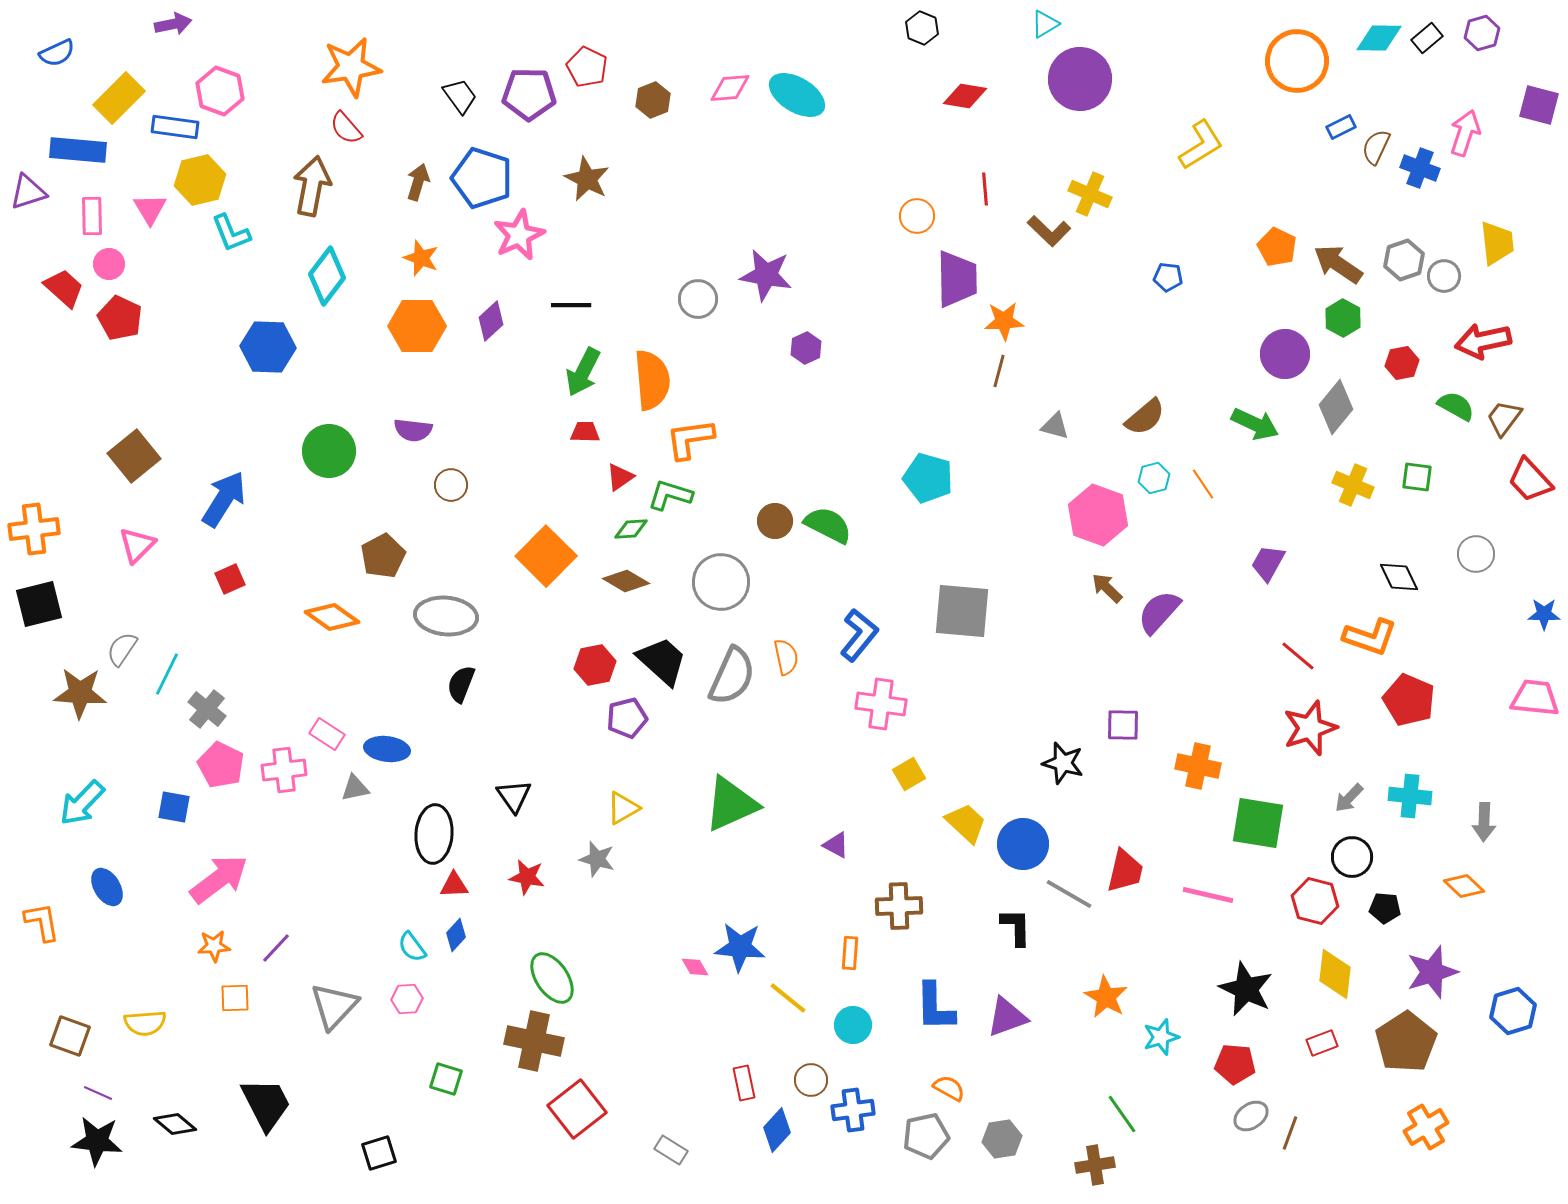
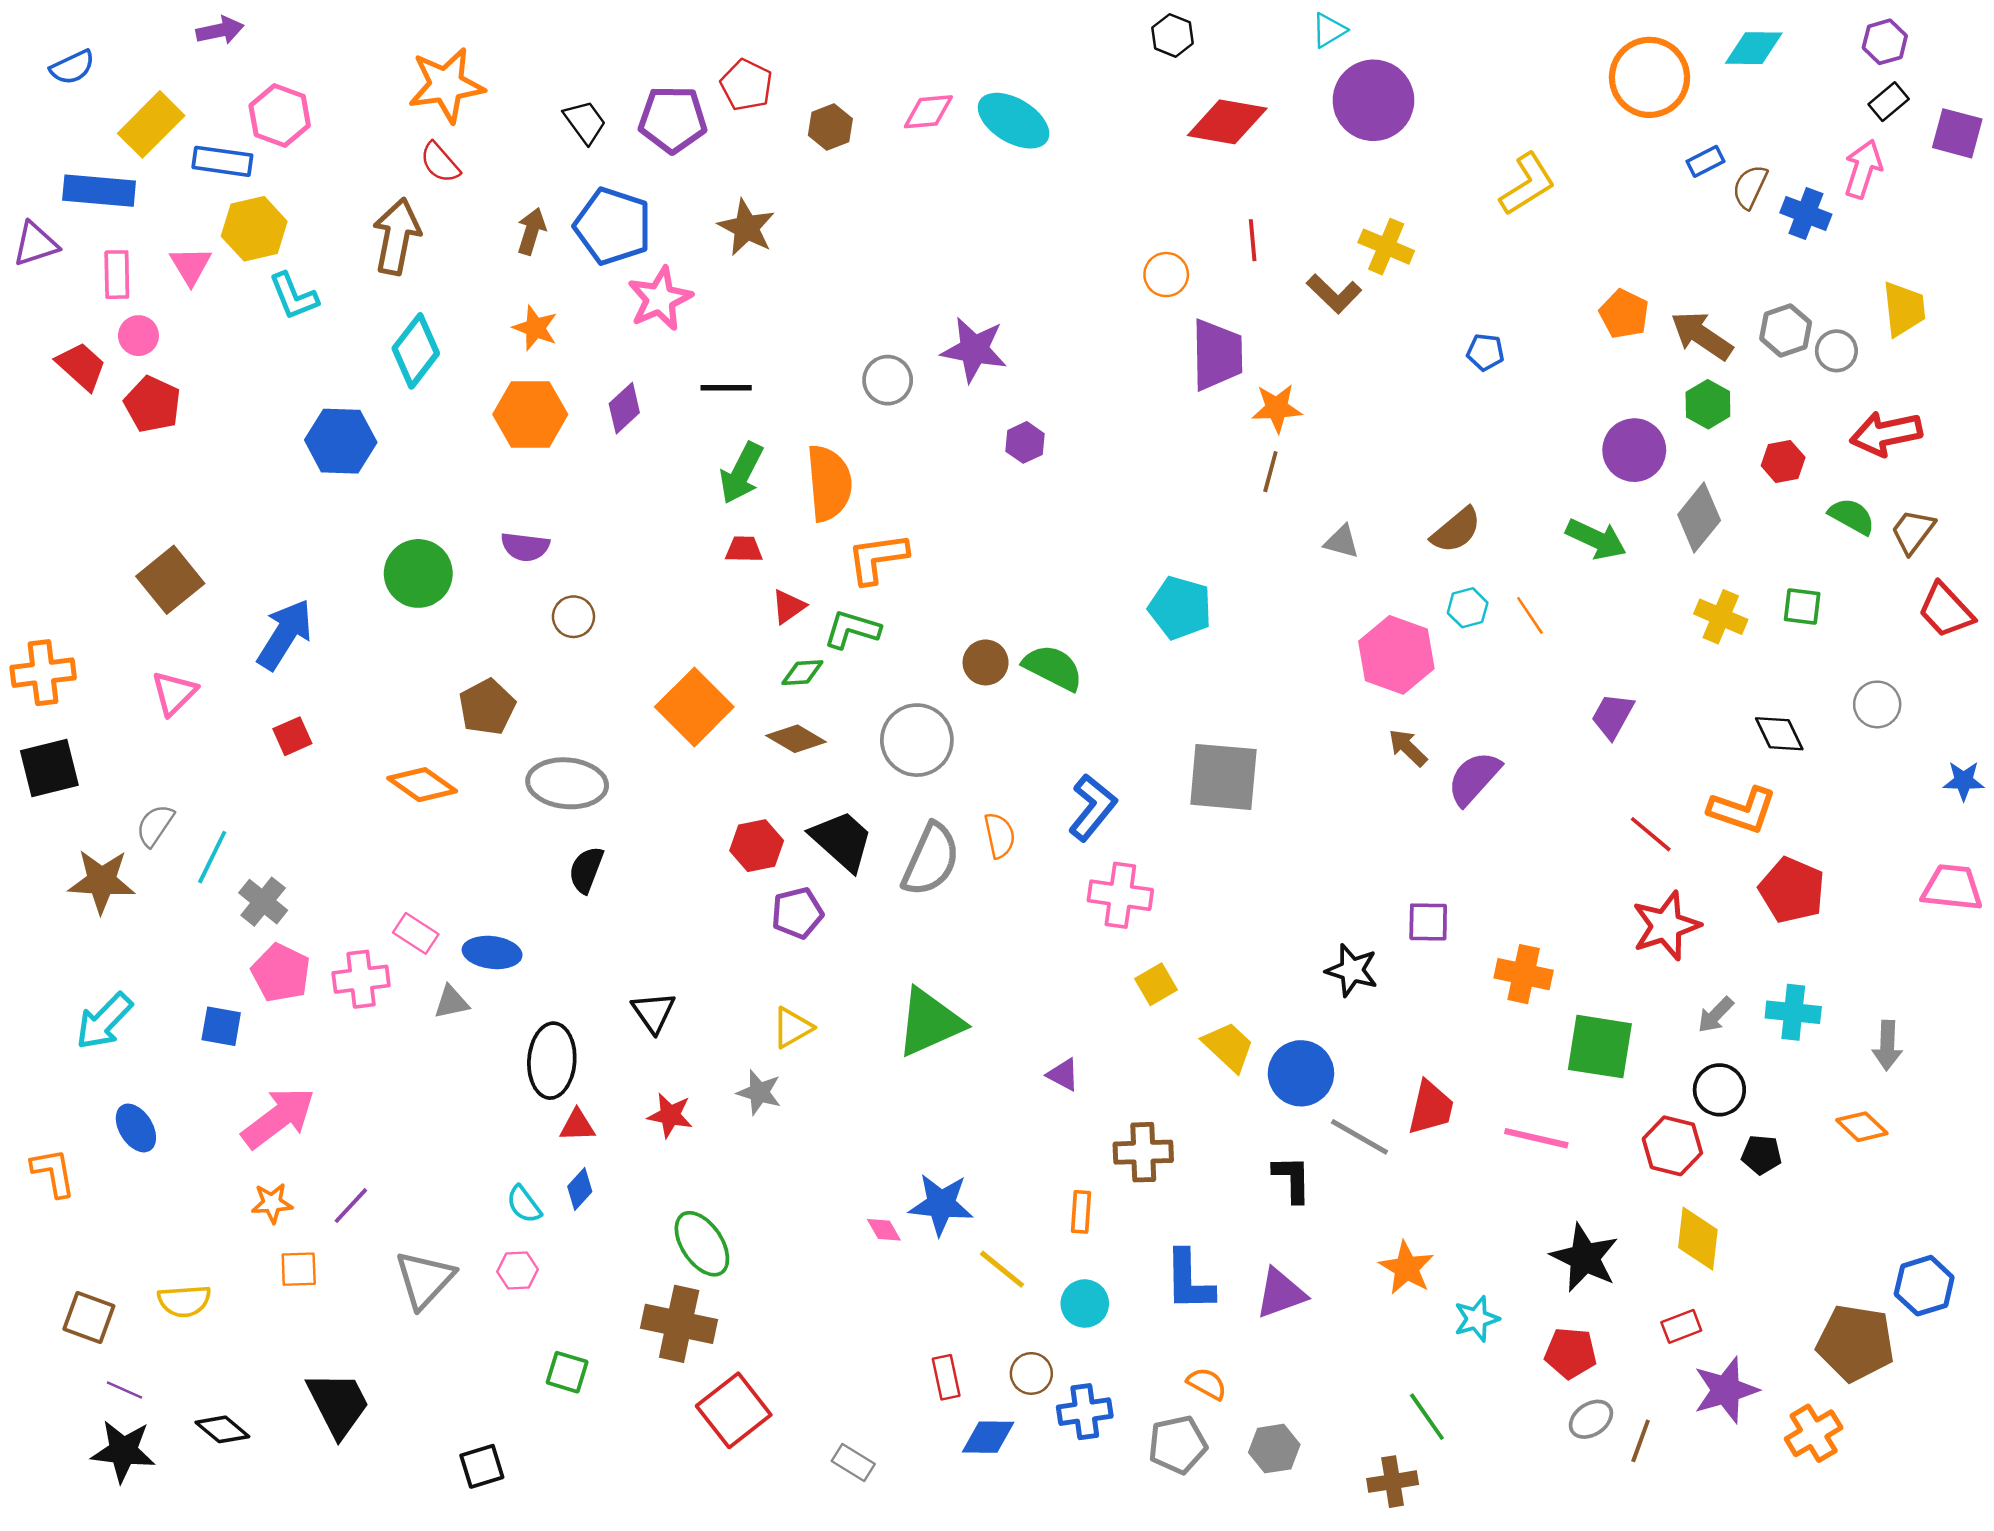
black rectangle: (1427, 38) -> (1889, 102), moved
red diamond: (965, 96) -> (1227, 122), size x1.4
purple star: (1432, 972) -> (1726, 1390), moved
brown pentagon: (1406, 1042) -> (1856, 1343), moved, turned -30
blue diamond: (777, 1130) -> (988, 1437), turned 48

